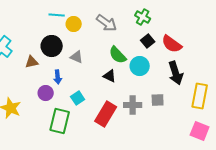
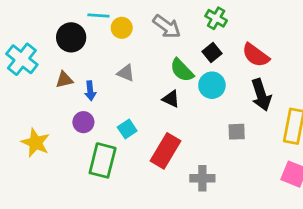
black square: (148, 41) -> (212, 52), moved
black circle: (52, 46) -> (71, 37), moved
blue arrow: (58, 77) -> (90, 91), moved
gray cross: (133, 105) -> (202, 178), moved

